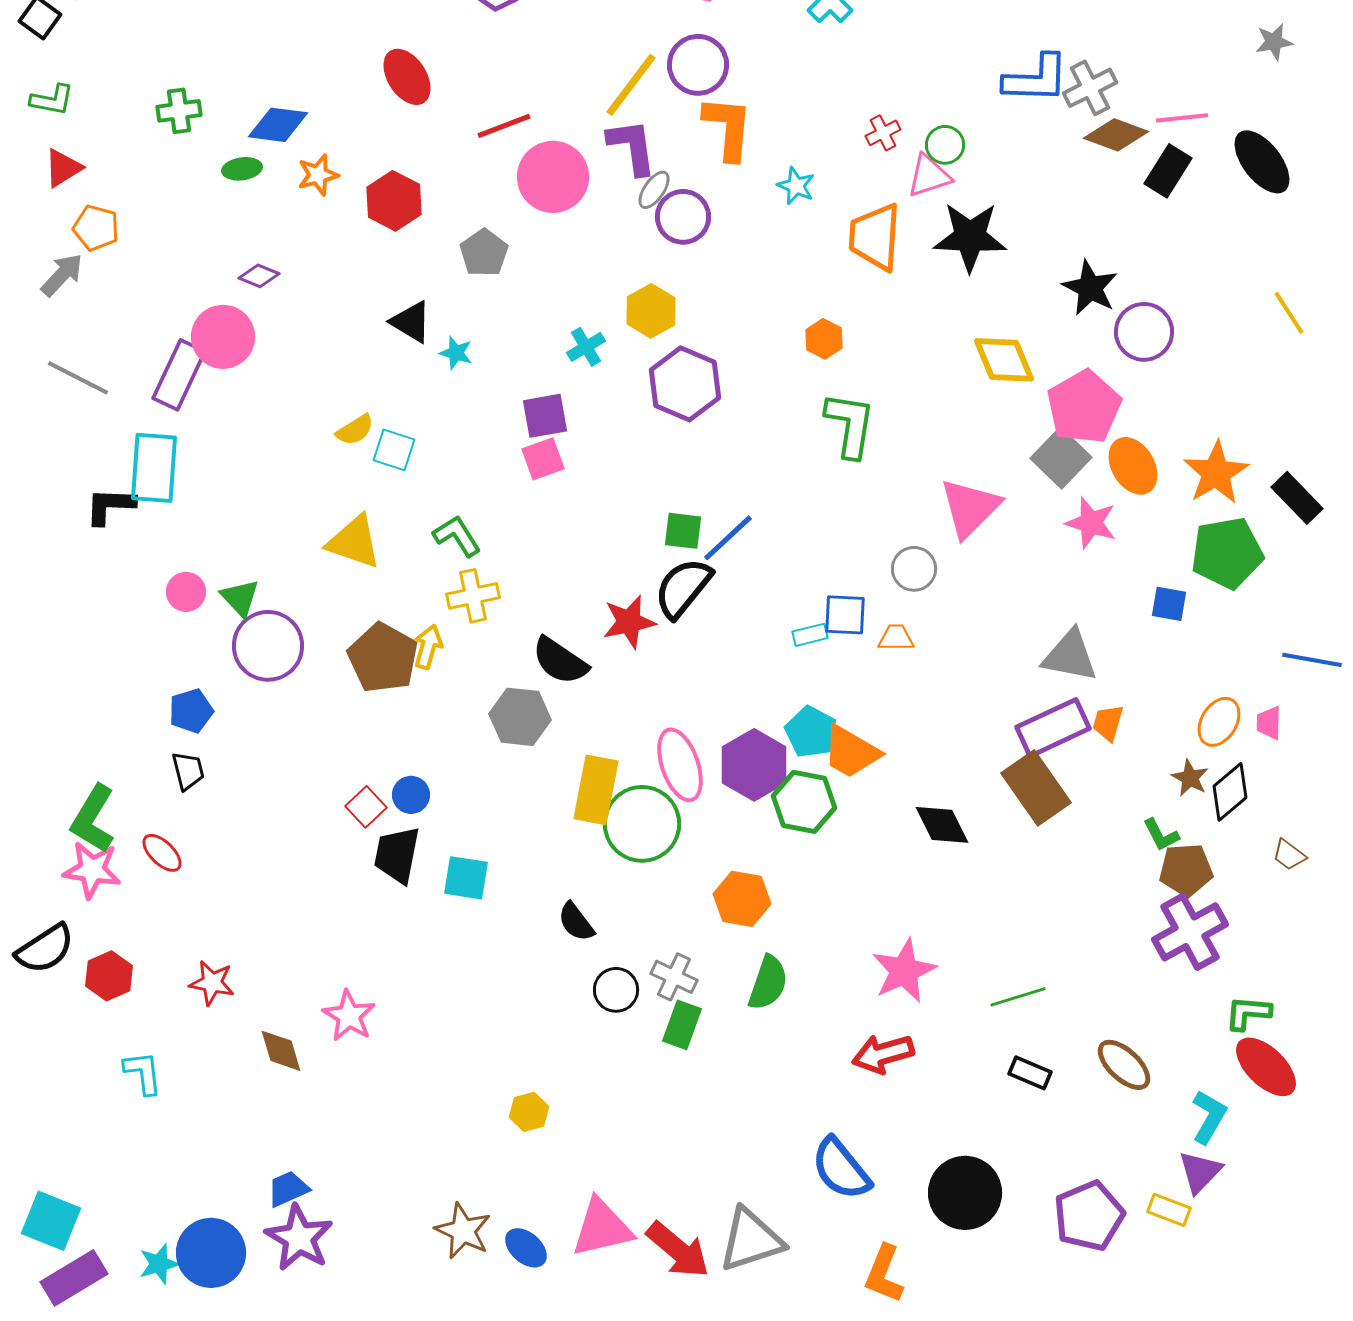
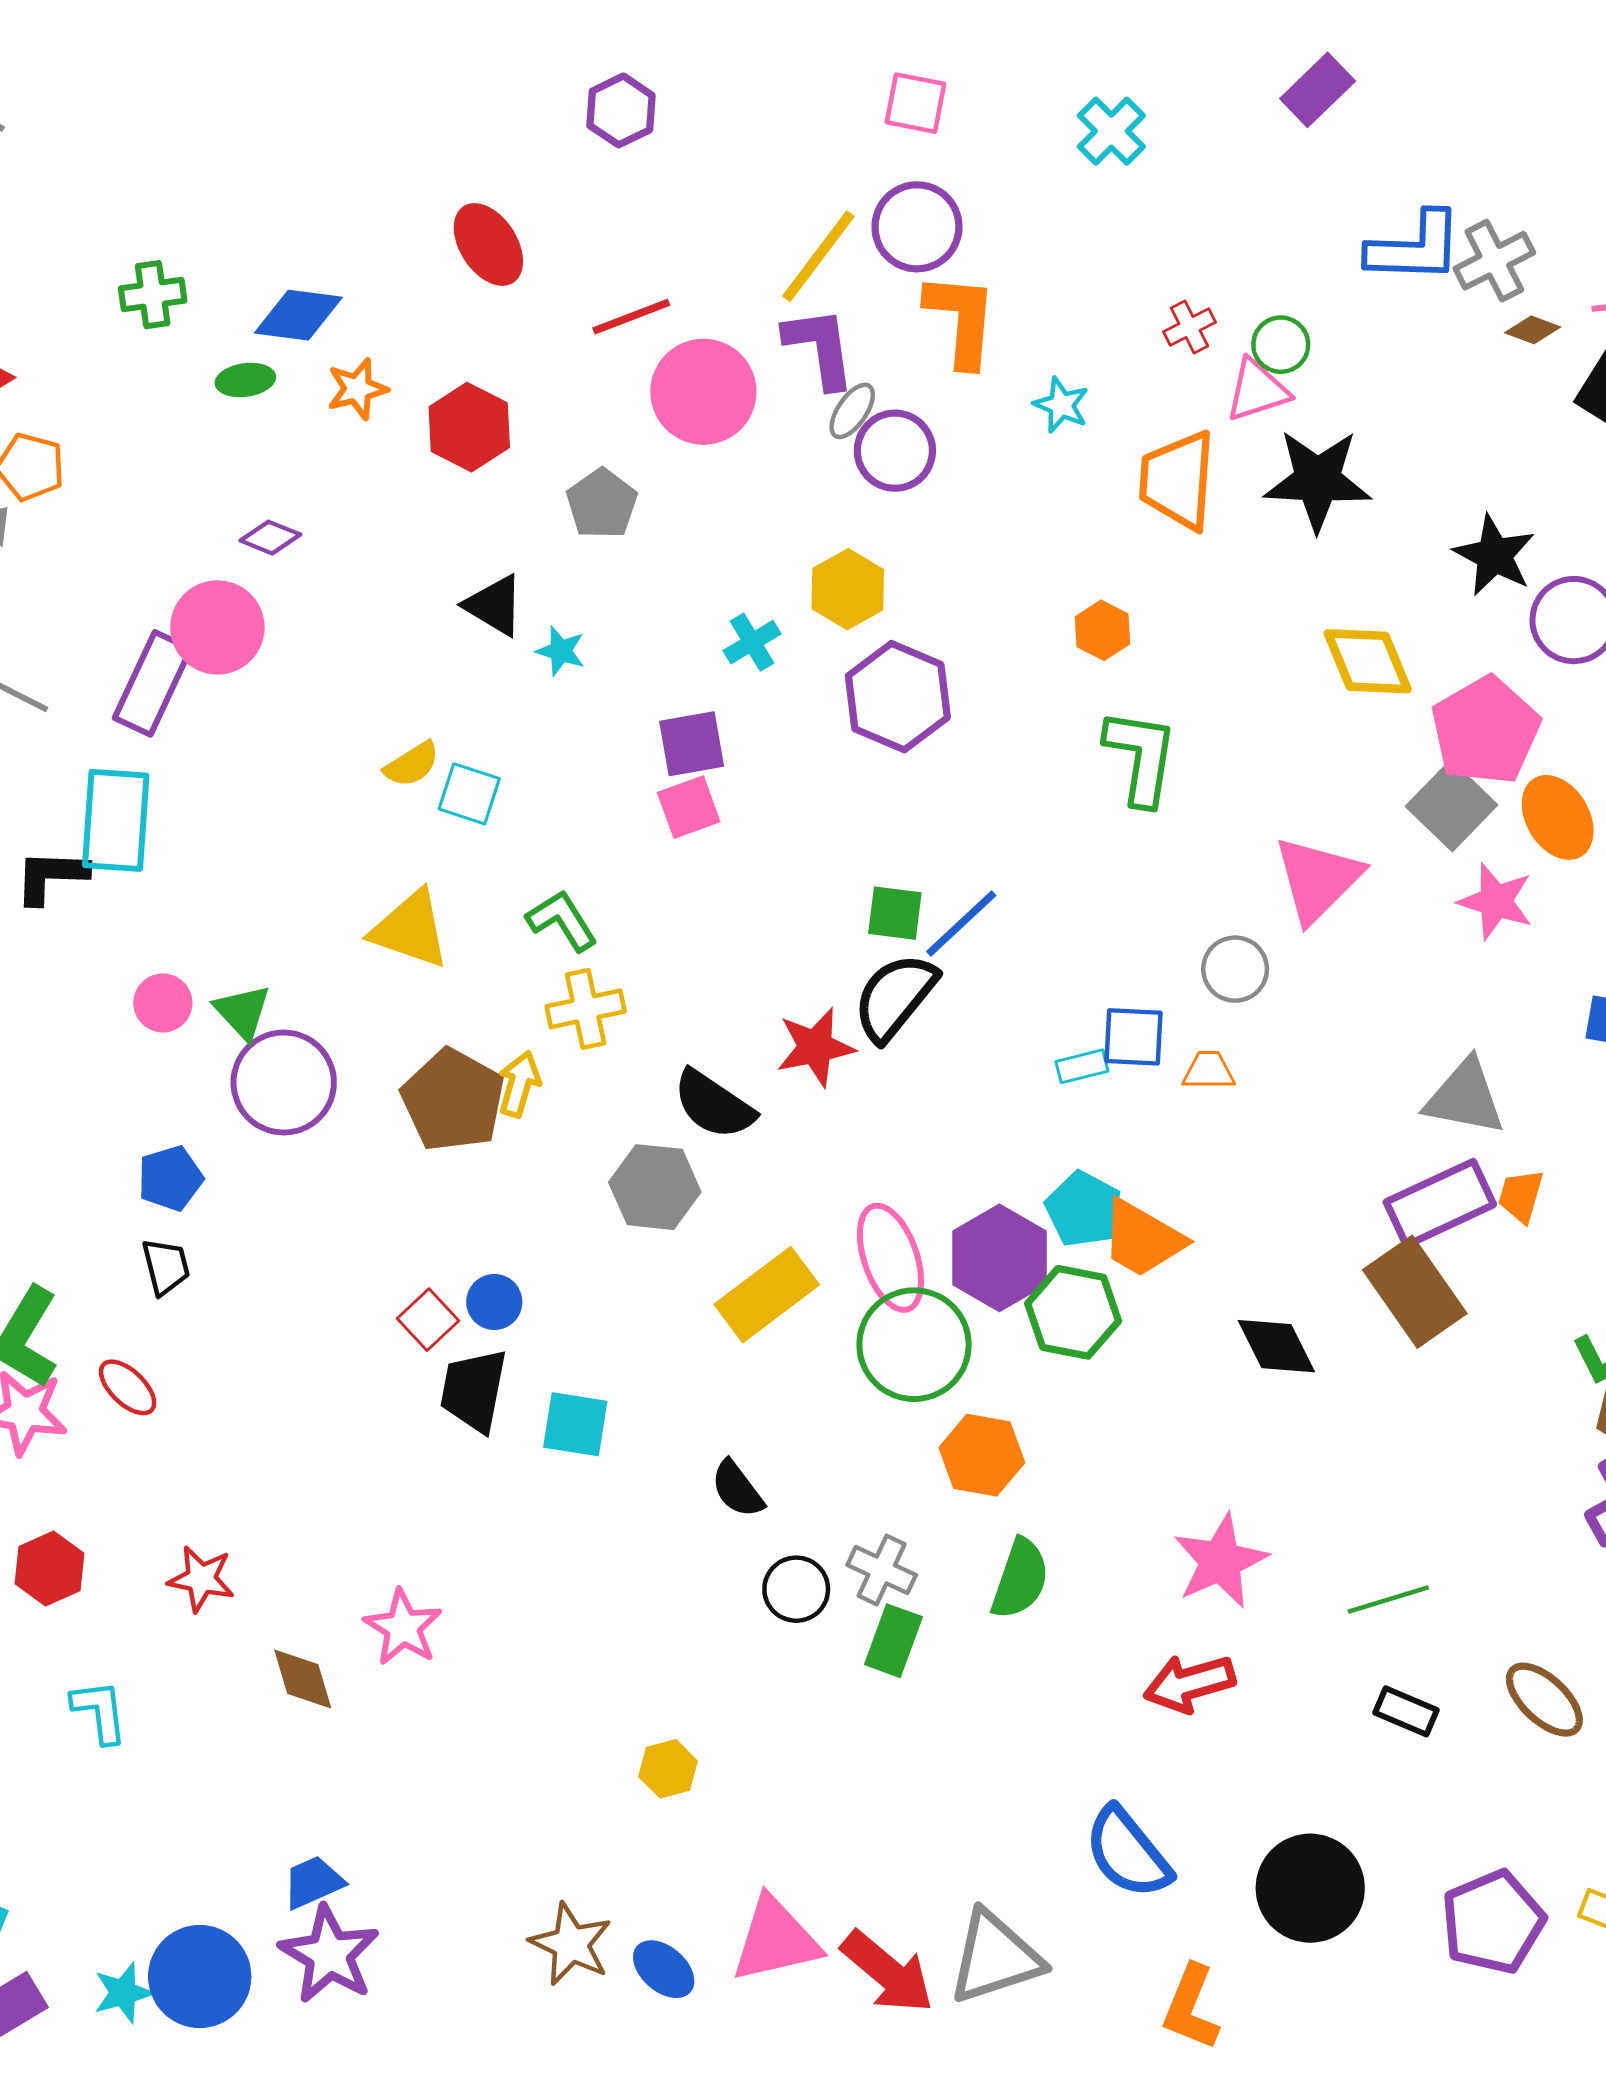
brown diamond: (1116, 135) -> (1533, 330), size x0.6
yellow rectangle: (596, 790) -> (767, 1295), turned 42
green circle: (642, 824) -> (914, 1345), moved

